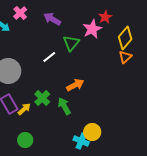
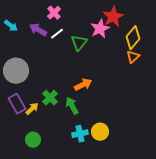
pink cross: (20, 13) -> (54, 13), moved
red star: (105, 17) -> (113, 17), size x1.5
purple arrow: (52, 19) -> (38, 30), moved
white line: (49, 57) -> (57, 34), moved
cyan cross: (81, 141) -> (80, 134), moved, turned -35

